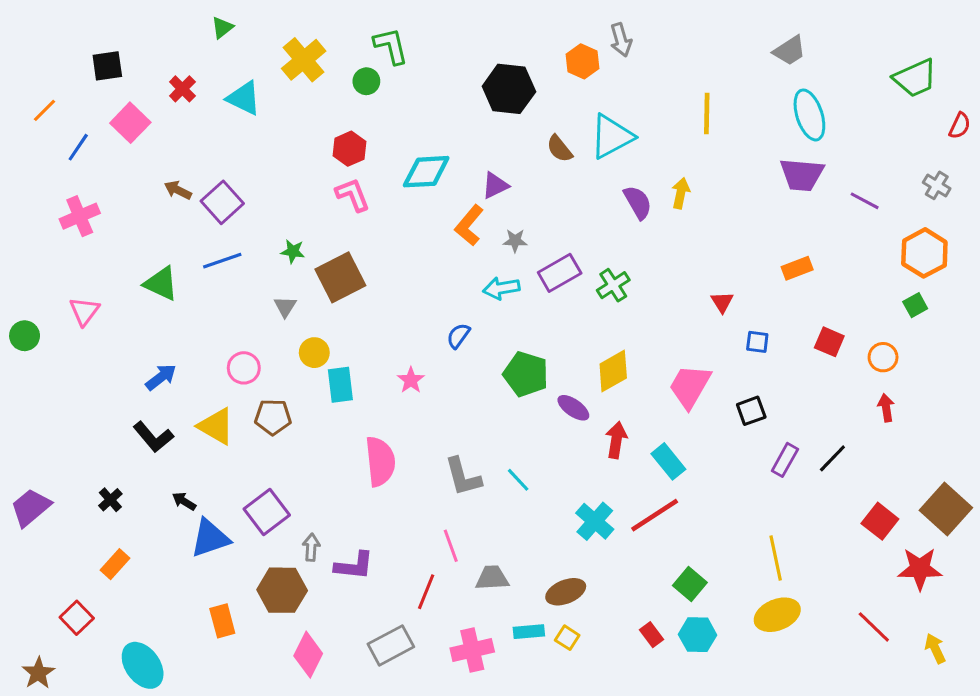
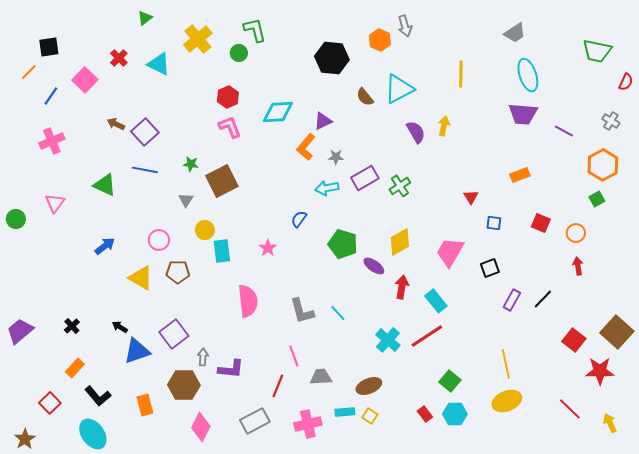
black square: (107, 66) -> (49, 47), moved
green trapezoid: (915, 78) -> (597, 51), turned 36
blue line: (222, 261) -> (145, 170), turned 30
black L-shape: (153, 437) -> (98, 396), moved

